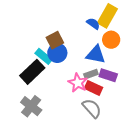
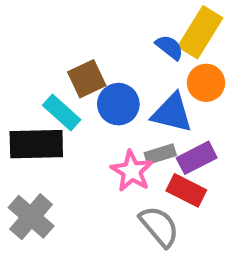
blue circle: (57, 53) -> (118, 104), moved
black rectangle: (32, 72) -> (36, 144), turned 40
purple rectangle: (108, 75) -> (197, 158), turned -48
red rectangle: (94, 88) -> (186, 190), moved

